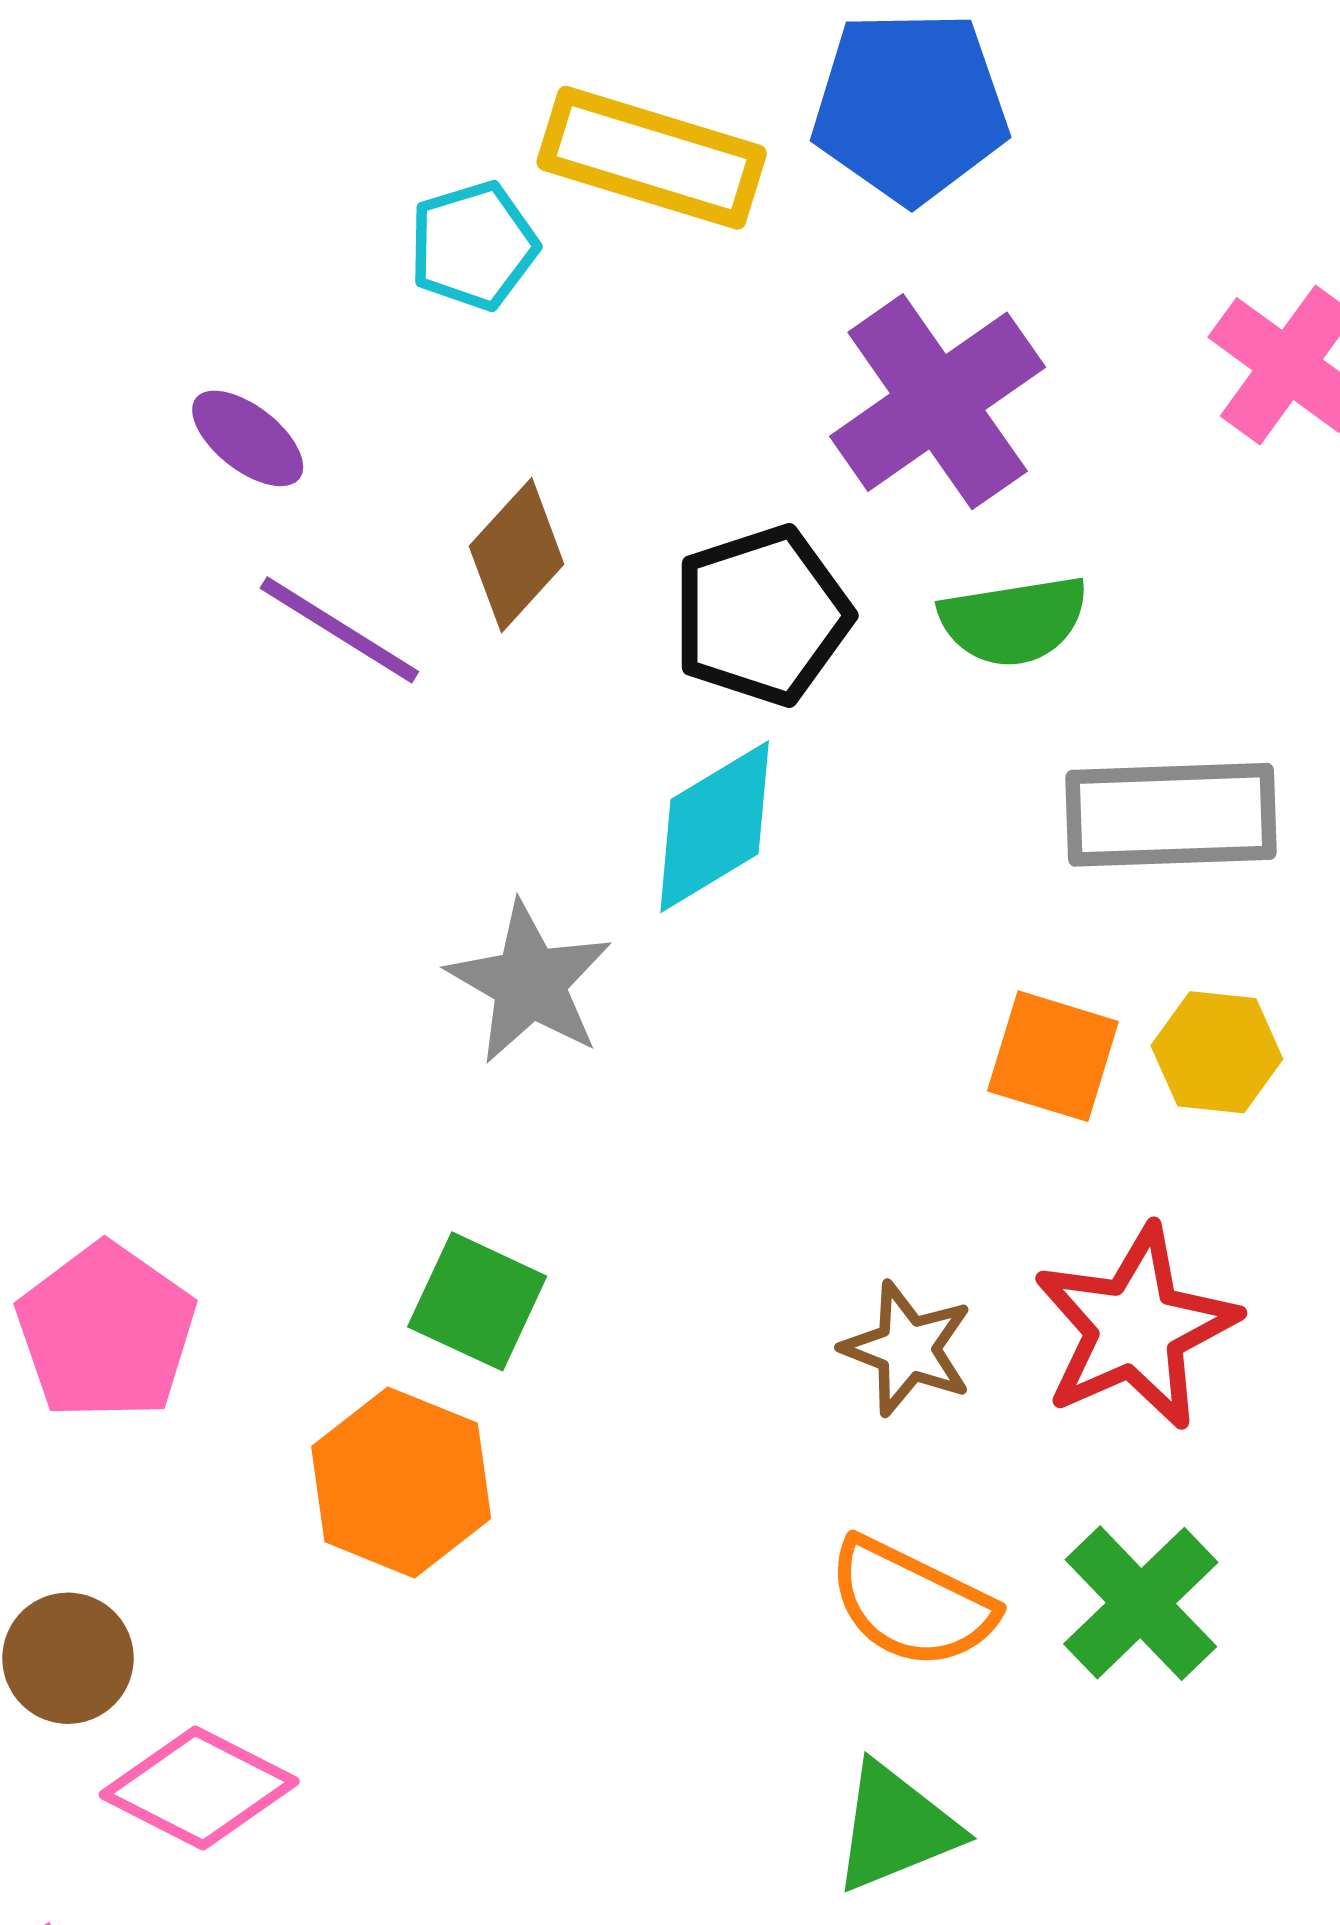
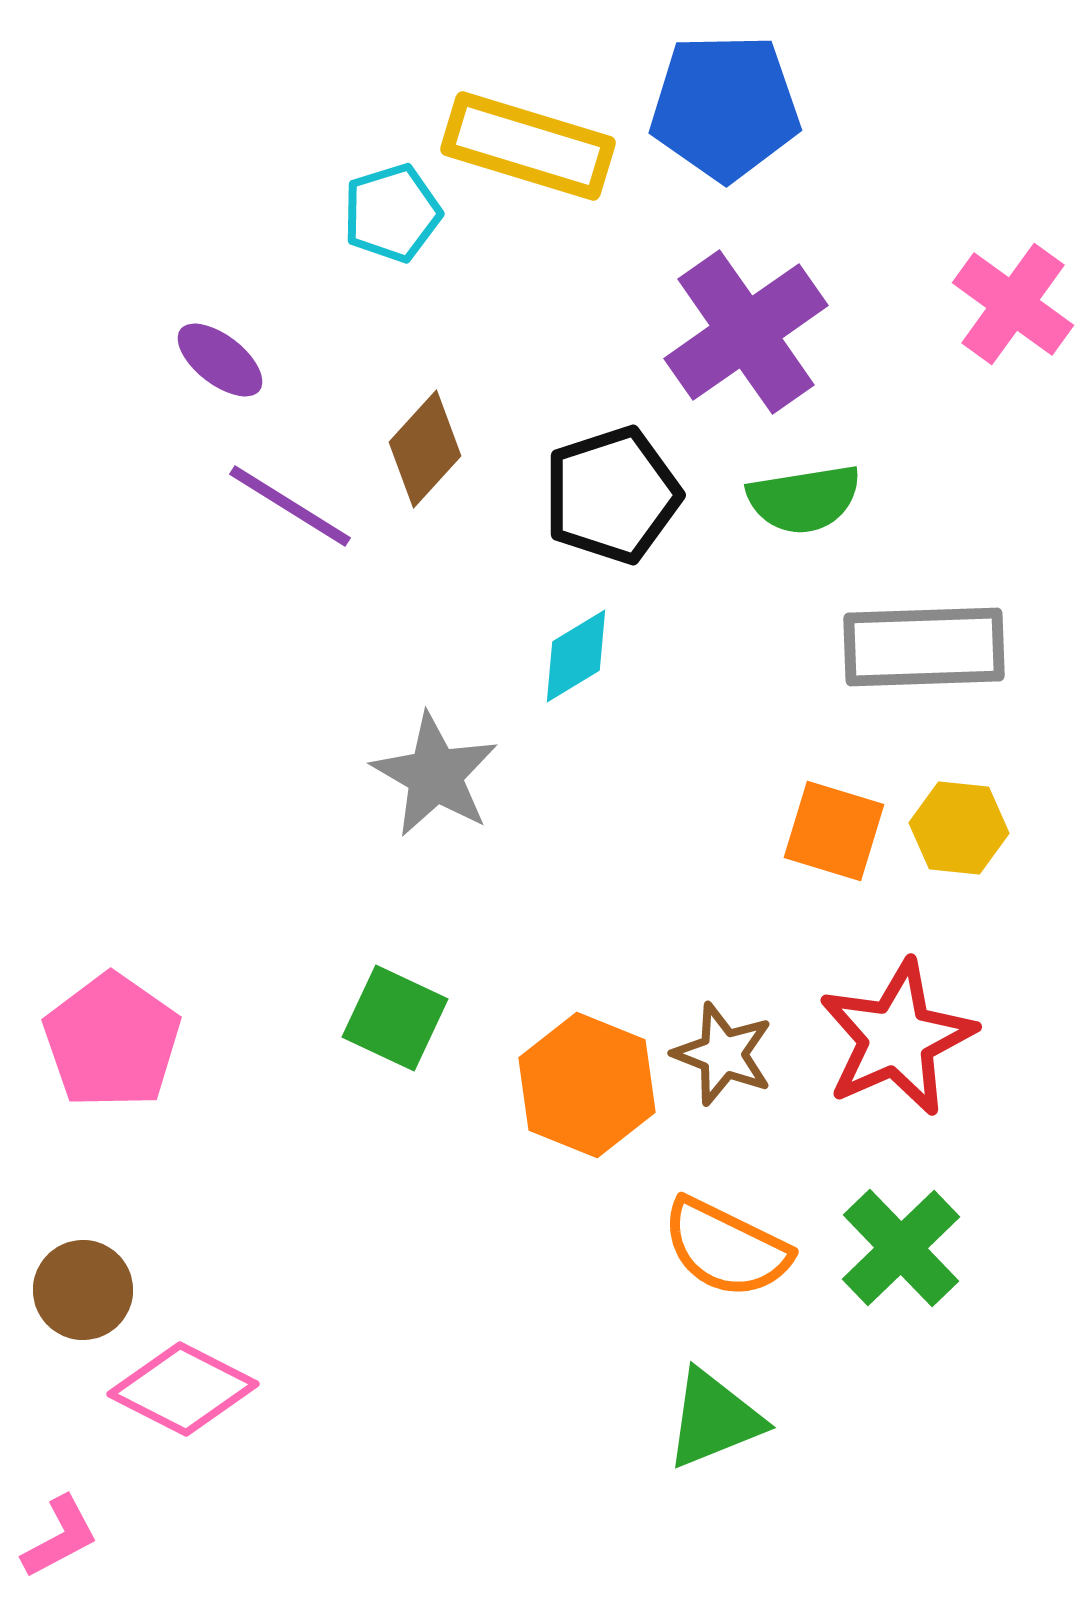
cyan diamond: (715, 827) -> (576, 656), size x0.7
orange hexagon: (401, 1482) -> (587, 1085), moved

